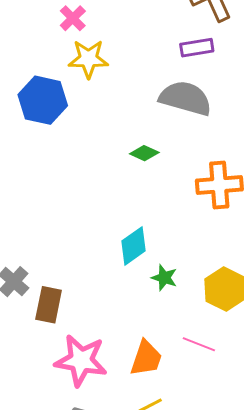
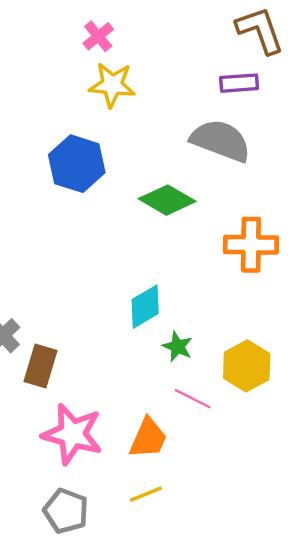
blue hexagon: (43, 100) -> (77, 164), moved
green diamond: (144, 153) -> (167, 200), size x1.6
pink line: (199, 344) -> (193, 399), moved

